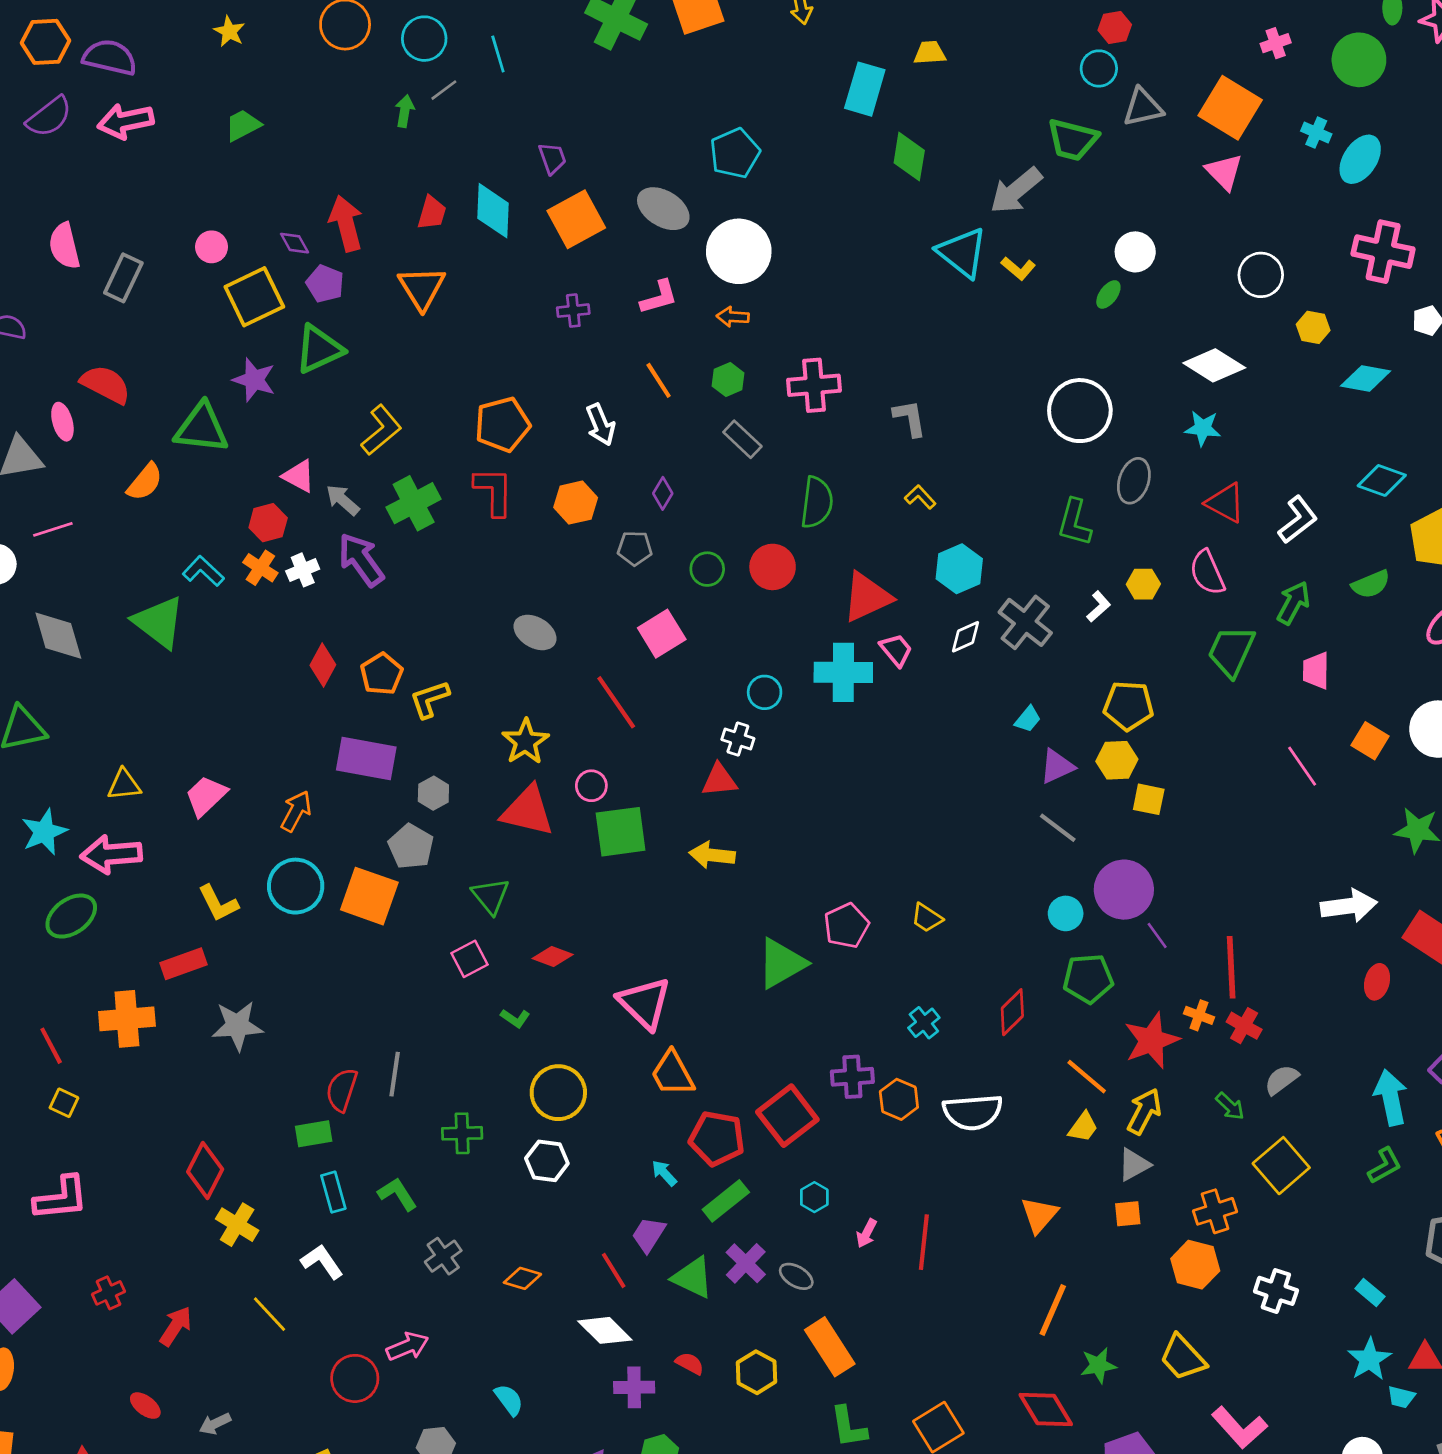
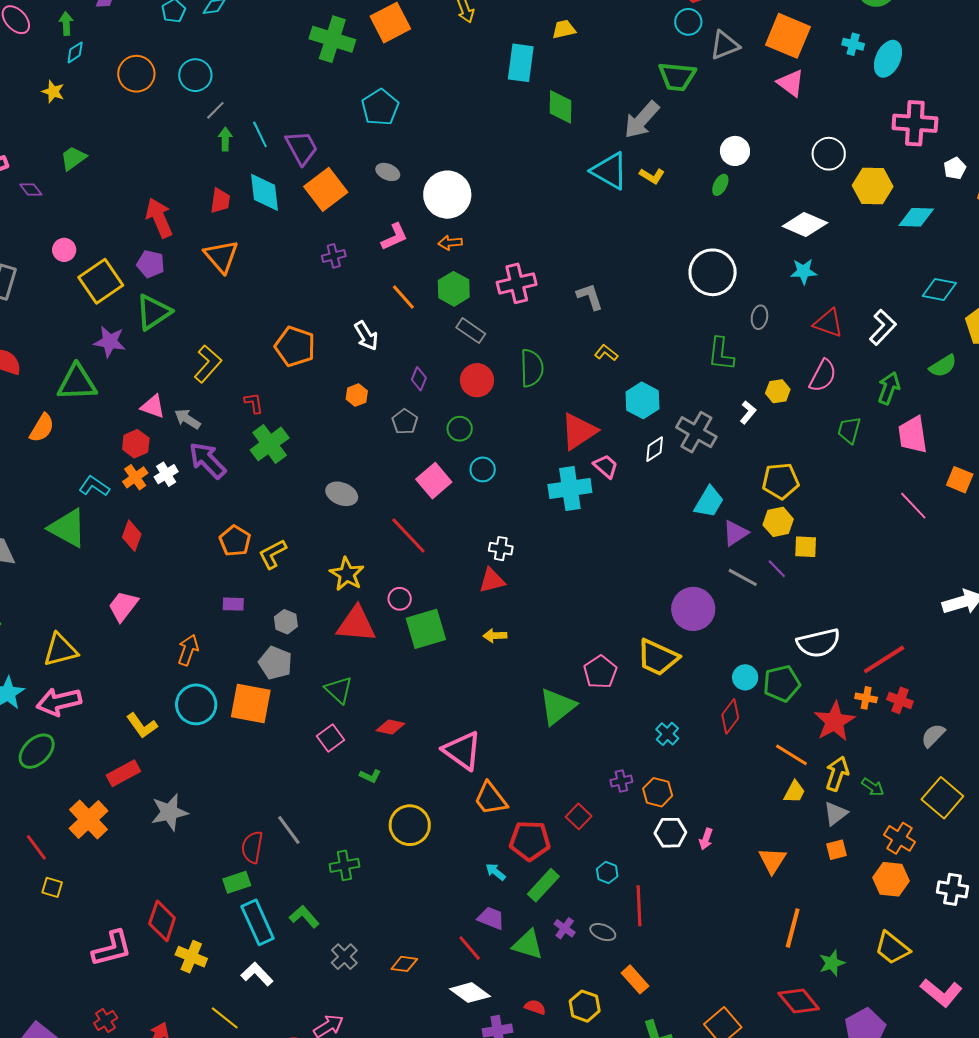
cyan line: (498, 54) -> (260, 134), moved
green arrow: (405, 111) -> (225, 139), moved
cyan pentagon: (735, 153) -> (380, 107), moved
purple trapezoid: (552, 158) -> (302, 148), size x1.5
gray ellipse: (663, 209) -> (388, 172), size x0.6
purple diamond: (295, 243) -> (31, 190), moved
yellow hexagon: (1313, 327) -> (873, 186), size x1.6
green hexagon: (728, 379) -> (454, 289), size x1.4
orange pentagon: (502, 424) -> (295, 346), turned -30
gray ellipse: (1134, 481) -> (759, 317), size x0.7
red L-shape: (494, 491) -> (254, 403), moved, size x0.6
green cross: (414, 503) -> (270, 444), moved
orange hexagon: (576, 503) -> (357, 395), size x0.7
gray pentagon: (635, 548) -> (405, 422), turned -30
red circle: (773, 567) -> (477, 380), moved
orange cross: (260, 568) -> (135, 477), turned 30
pink semicircle: (1207, 573) -> (823, 376), turned -120
green trapezoid: (1231, 651) -> (849, 430), size x0.7
red diamond: (323, 665) -> (132, 536), moved
pink trapezoid: (1316, 671) -> (913, 435), size x1.4
cyan circle: (765, 692) -> (483, 469), moved
cyan trapezoid: (1028, 719) -> (709, 502), size x1.6
purple rectangle: (366, 759) -> (233, 604), size x0.5
yellow triangle: (124, 785) -> (60, 650), size x1.4
pink trapezoid: (206, 796) -> (123, 606), moved
yellow arrow: (712, 855) -> (495, 636), size x0.7
purple circle: (1124, 890) -> (693, 609), moved
cyan circle: (1066, 913) -> (745, 677), moved
yellow trapezoid: (927, 918) -> (658, 657), size x1.8
purple line: (1157, 935) -> (777, 569), moved
red line: (1231, 967) -> (884, 659), turned 69
orange cross: (127, 1019) -> (89, 820), turned -30
gray line: (395, 1074) -> (289, 830), turned -36
purple cross: (852, 1077) -> (621, 781), size x0.7
green arrow: (1230, 1106) -> (873, 787), moved
white semicircle: (973, 1112) -> (818, 643), moved
red square: (787, 1116) -> (579, 816), size x0.6
white hexagon: (547, 1161) -> (670, 833), moved
cyan rectangle: (333, 1192) -> (258, 922), size x1.5
pink L-shape: (61, 1198) -> (112, 948), moved
orange cross: (1215, 1211) -> (899, 838), turned -32
pink arrow: (867, 1233) -> (706, 839), moved
purple trapezoid: (649, 1235) -> (491, 918), turned 88
red line: (924, 1242) -> (639, 906), moved
purple cross: (746, 1263) -> (565, 928), size x0.7
orange rectangle: (830, 1347) -> (635, 979), size x0.7

